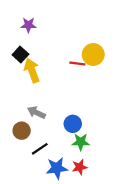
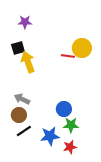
black square: (20, 54) -> (18, 48), turned 32
gray arrow: (36, 112) -> (22, 99), moved
black line: (40, 149) -> (24, 131), moved
blue star: (57, 168) -> (50, 136), moved

